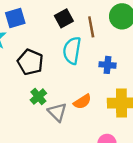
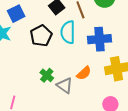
black pentagon: (30, 62) -> (41, 36), moved, turned 30
blue cross: (108, 65) -> (100, 39), size x1.6

